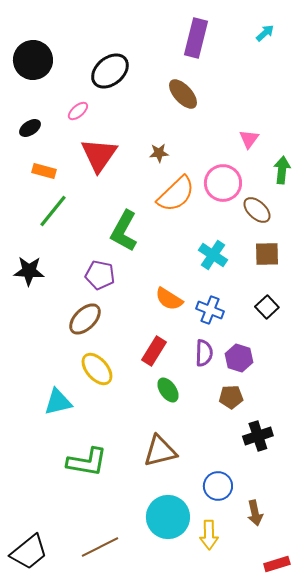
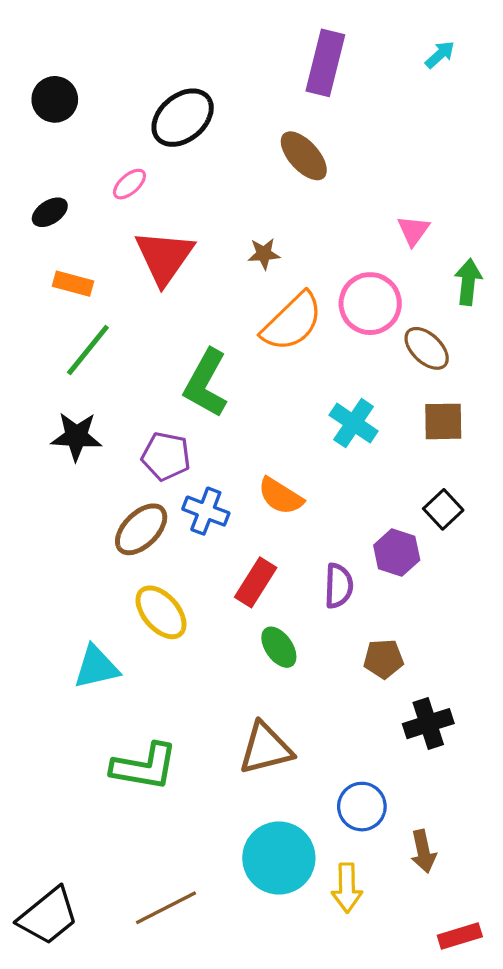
black circle: (33, 60) -> (55, 99), size x0.7
black star: (29, 271) -> (76, 436), moved
blue cross: (210, 310) -> (206, 511), moved
purple hexagon: (239, 358) -> (397, 553), moved

